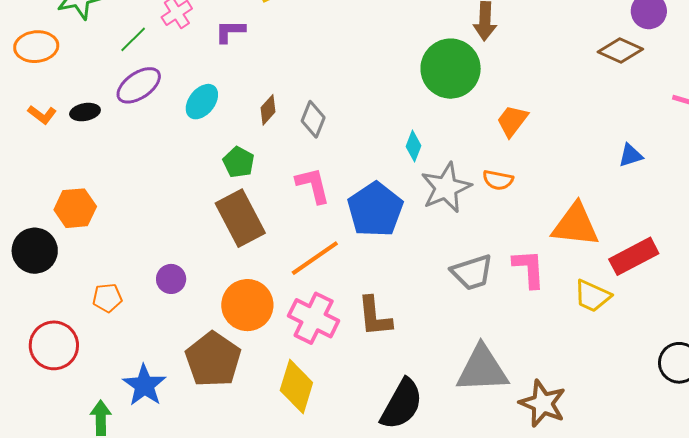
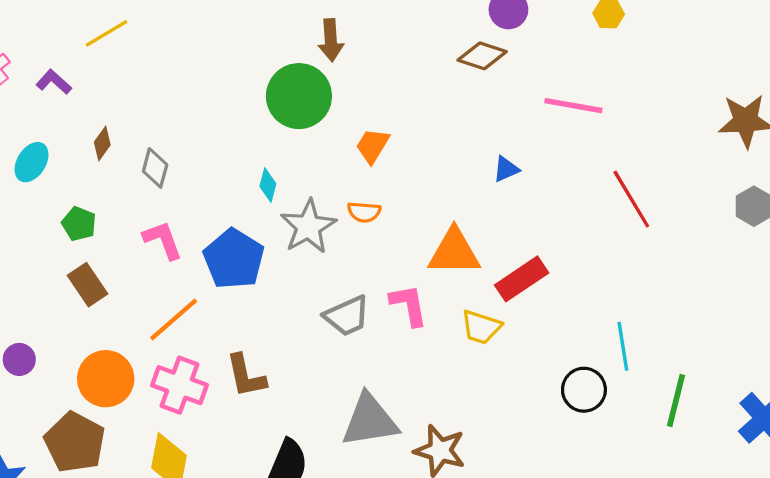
purple L-shape: (230, 31) -> (54, 82), turned 48
brown diamond: (268, 110) -> (102, 143), moved
brown rectangle: (240, 218) -> (88, 285), size x0.7

